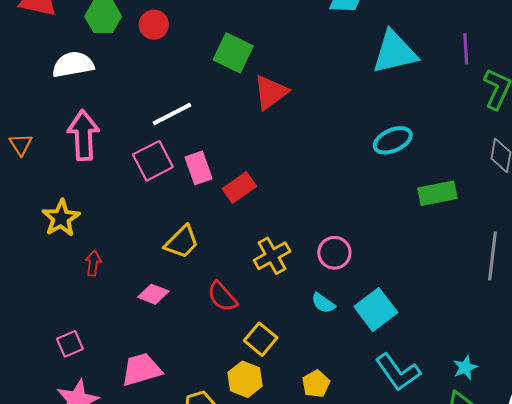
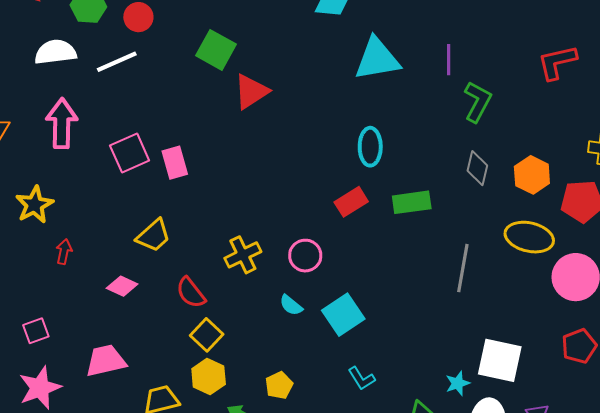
white line: (172, 114) -> (117, 62), moved
cyan ellipse: (393, 140) -> (370, 147), turned -69
red rectangle: (239, 187) -> (351, 202), moved
yellow square: (261, 339) -> (207, 335), moved
cyan star: (465, 367) -> (458, 383), moved
cyan L-shape: (398, 372) -> (361, 378), size x0.6

